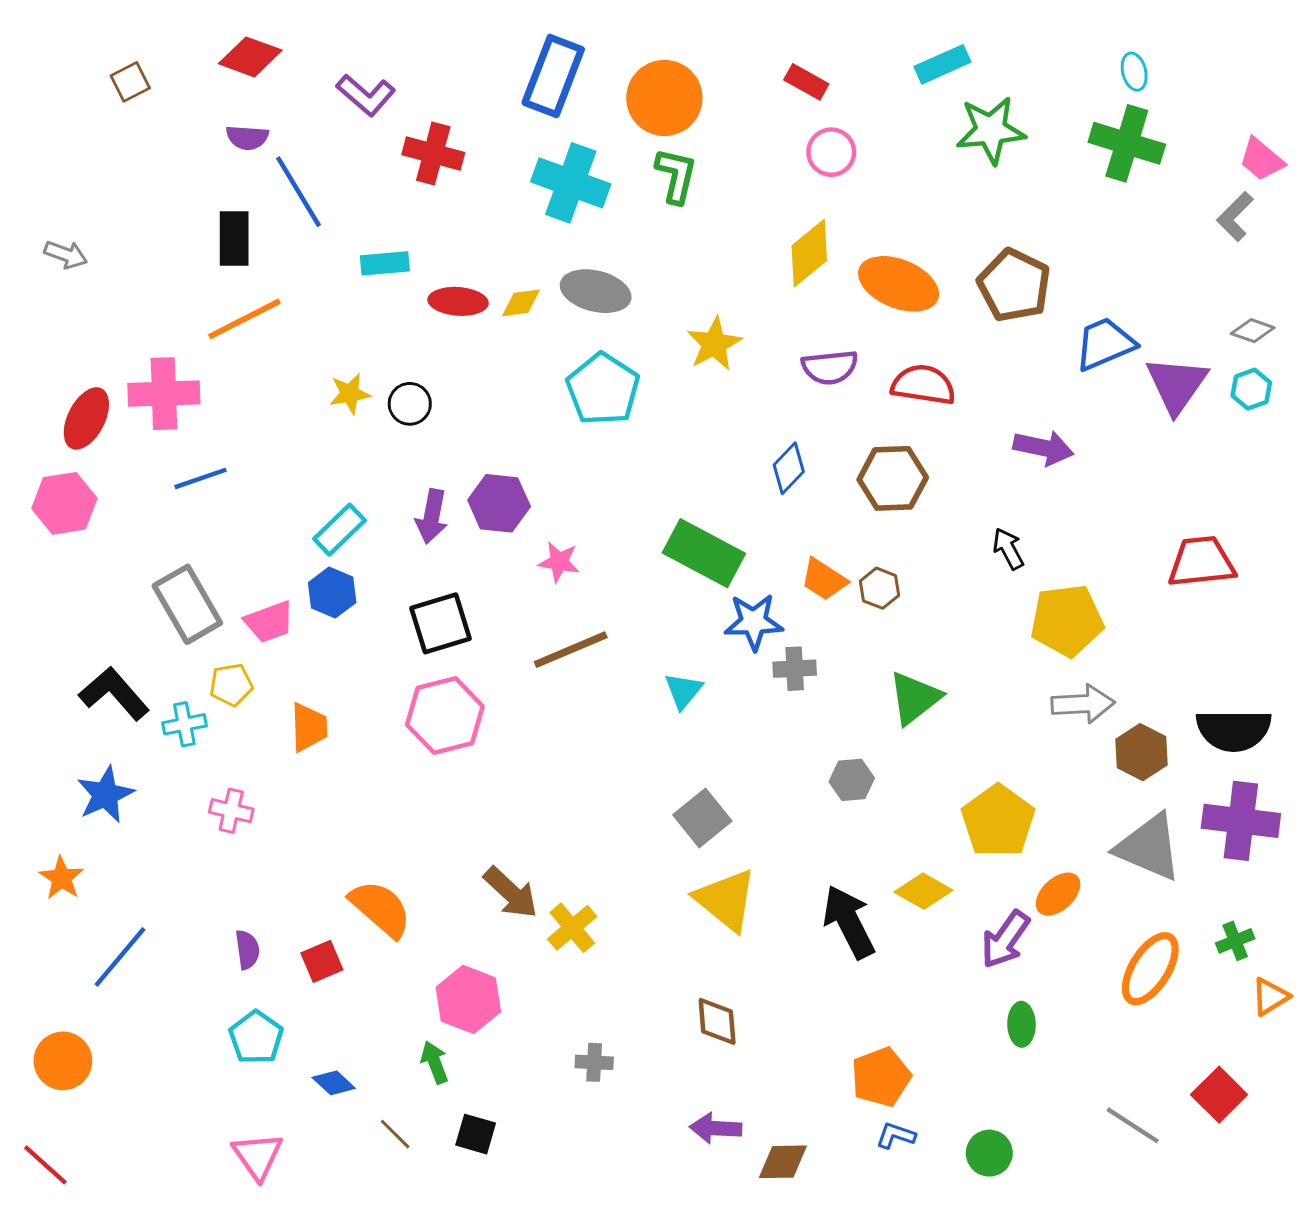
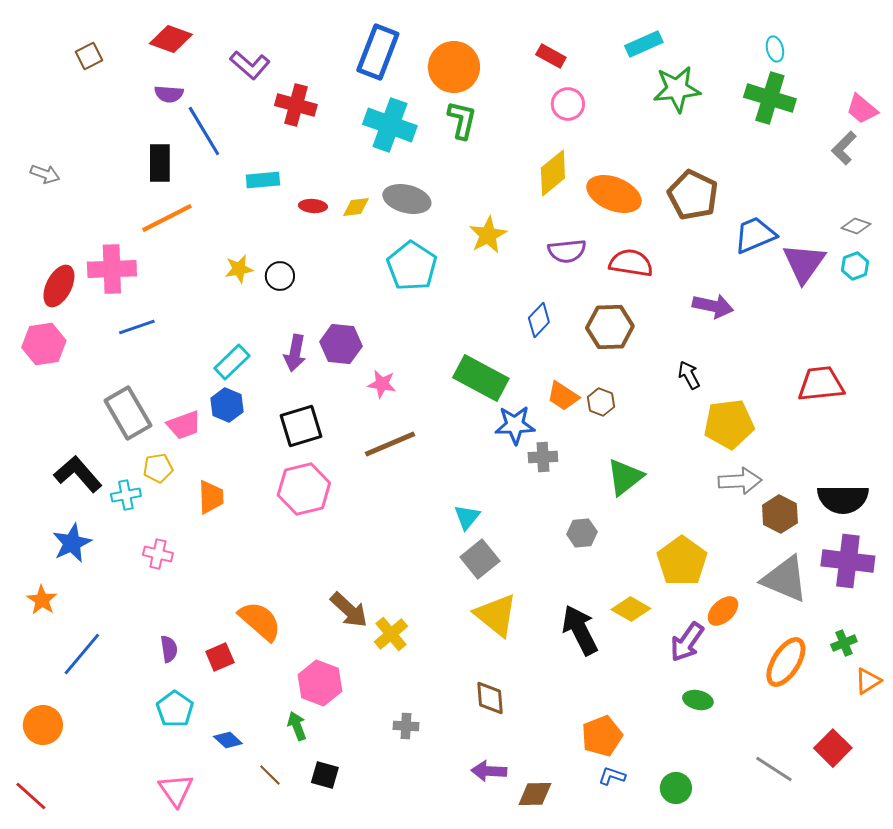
red ellipse: (458, 301) -> (313, 206), size x0.7
cyan triangle: (683, 691) -> (467, 517), moved
green ellipse: (1021, 1024) -> (698, 700), turned -76

